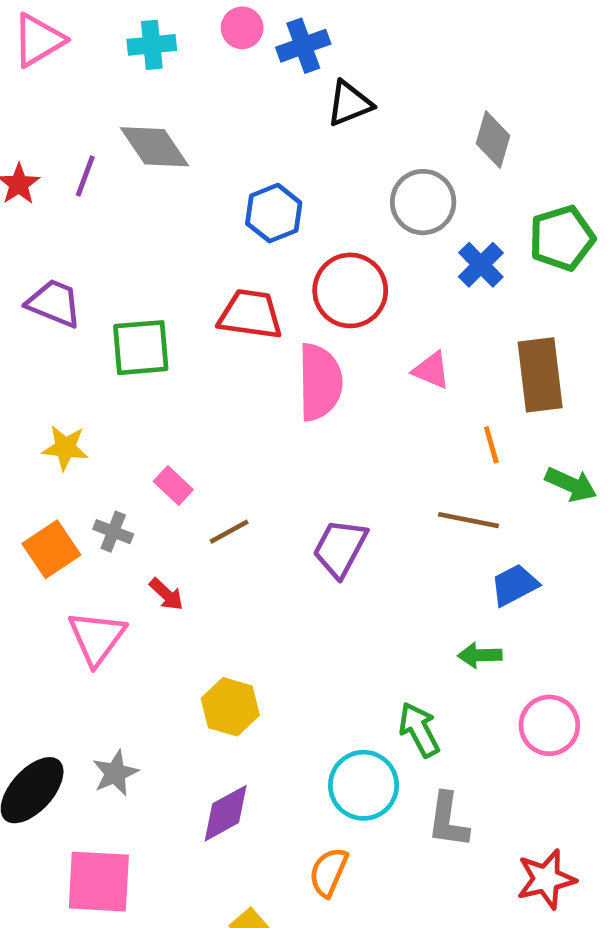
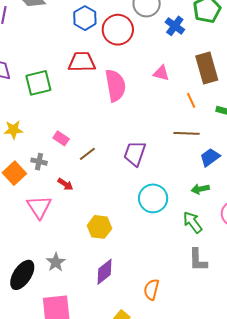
red circle: (350, 290) -> (118, 30), moved
green arrow: (419, 730) -> (193, 222), moved
cyan circle: (364, 785) -> (153, 198), moved

